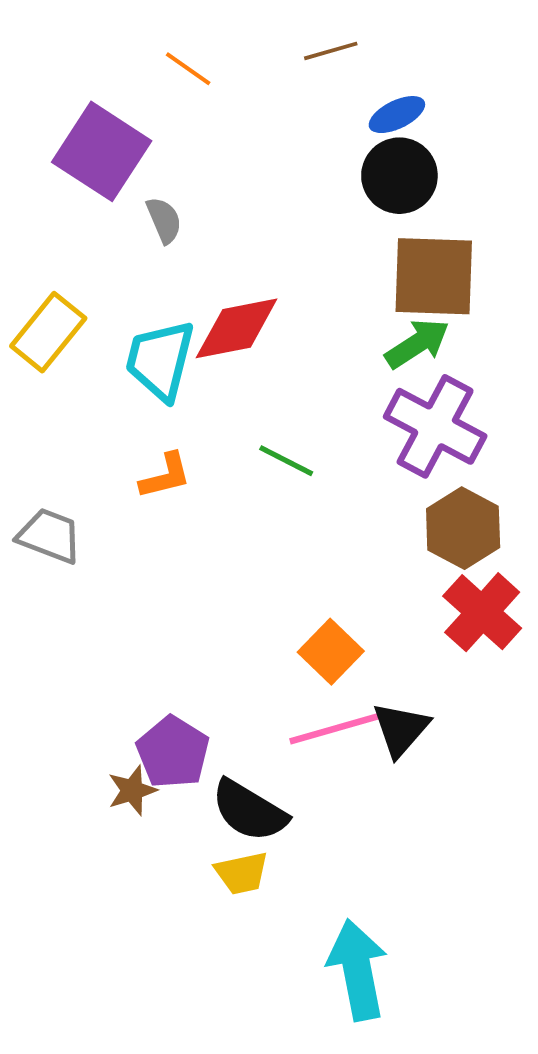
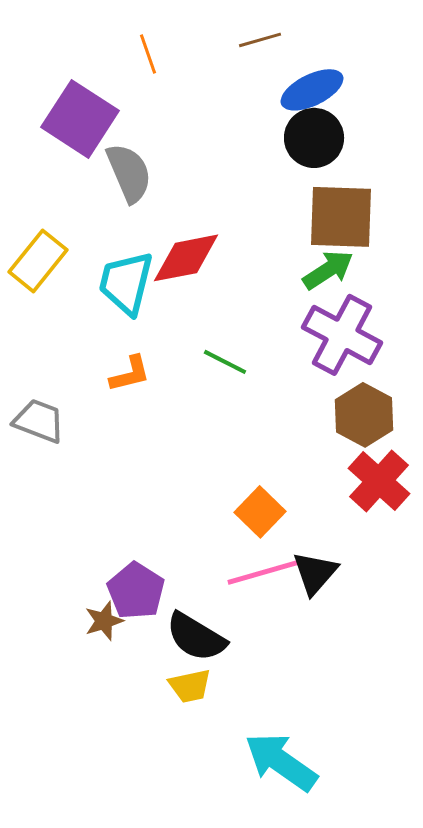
orange line: (188, 69) -> (148, 54), turned 36
blue ellipse: (397, 115) -> (312, 90), size x1.4
gray semicircle: (164, 220) -> (129, 173), size x1.6
cyan arrow: (357, 970) -> (281, 762), turned -44

